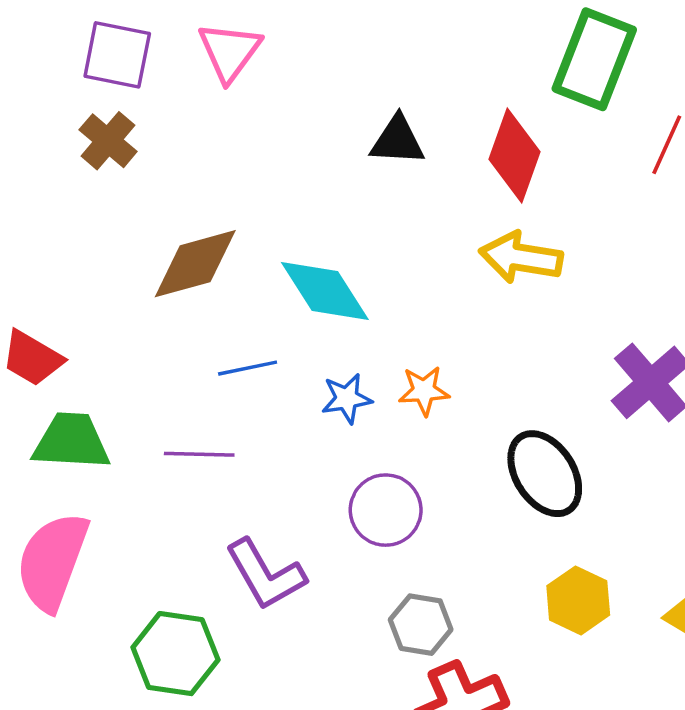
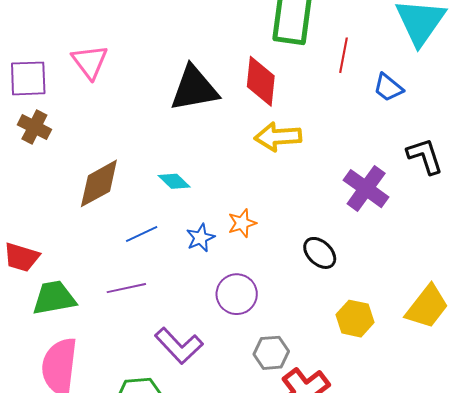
black triangle: (397, 141) -> (194, 89), size x1.6
cyan diamond: (325, 291) -> (174, 181), size x0.6
black ellipse: (545, 474) -> (320, 253), size x0.7

